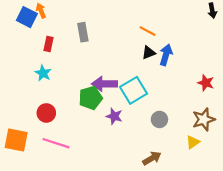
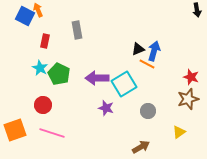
orange line: (148, 31) -> (147, 64), moved
green pentagon: (90, 98) -> (59, 74), moved, turned -30
brown star: (204, 119) -> (188, 99), moved
orange square: (16, 140) -> (15, 130), turned -30

